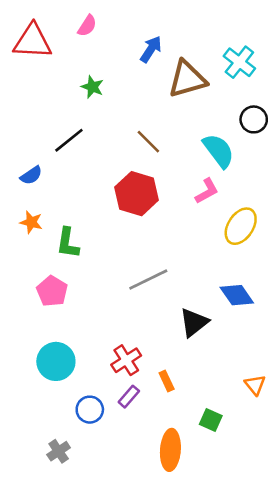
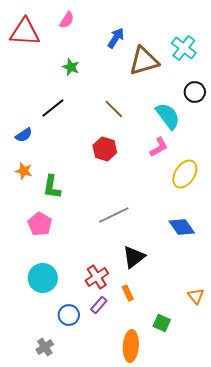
red hexagon: (137, 194) -> (105, 149), size x0.7
black triangle: (194, 322) -> (134, 257), moved

